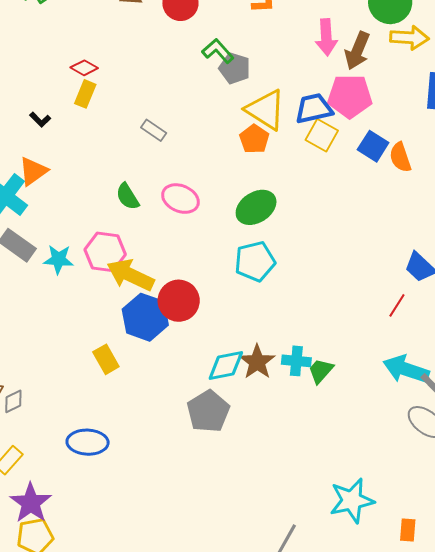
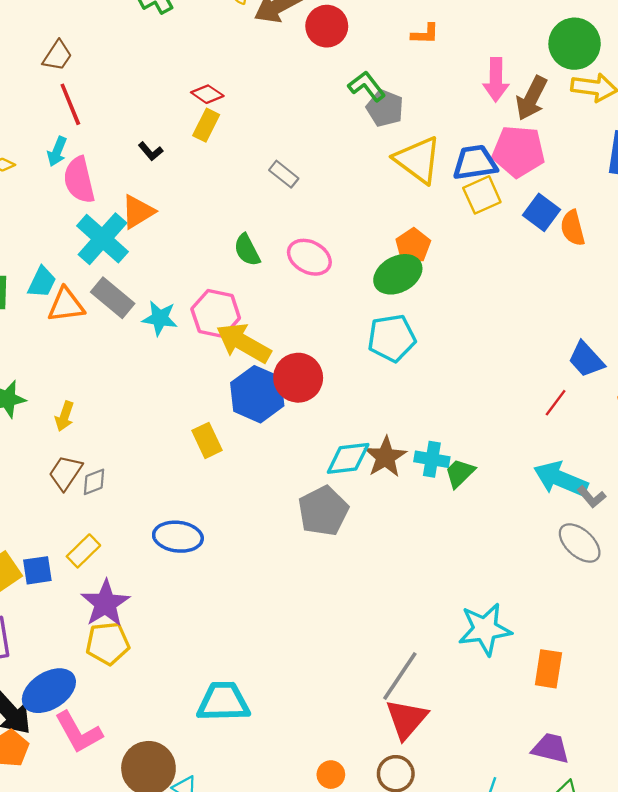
yellow square: (322, 135) -> (482, 195), turned 32
orange pentagon: (254, 139) -> (413, 245), moved
orange rectangle: (408, 530) -> (548, 669), size x1.4

